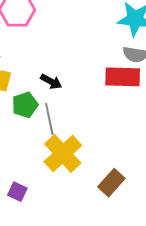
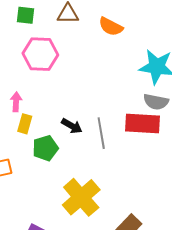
gray line: (49, 119) -> (101, 133), moved

